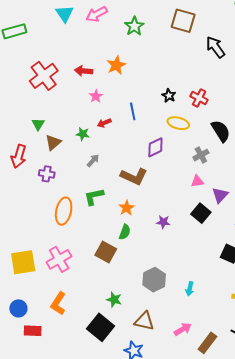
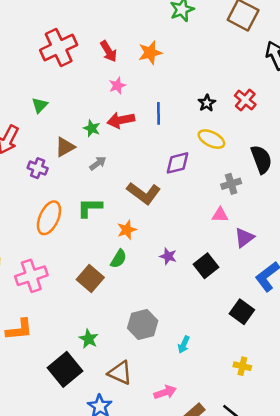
red arrow: (84, 71) -> (109, 51), turned -138
red cross: (199, 98) -> (245, 100), moved
red arrow: (104, 123) -> (121, 120), size x1.5
brown triangle: (53, 143) -> (65, 147), moved
black square: (201, 213) -> (206, 266), moved
orange L-shape: (58, 303) -> (19, 330), turned -140

